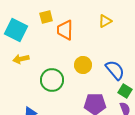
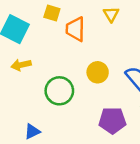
yellow square: (46, 17) -> (52, 13), turned 32
yellow triangle: (105, 21) -> (111, 14), moved, turned -32

